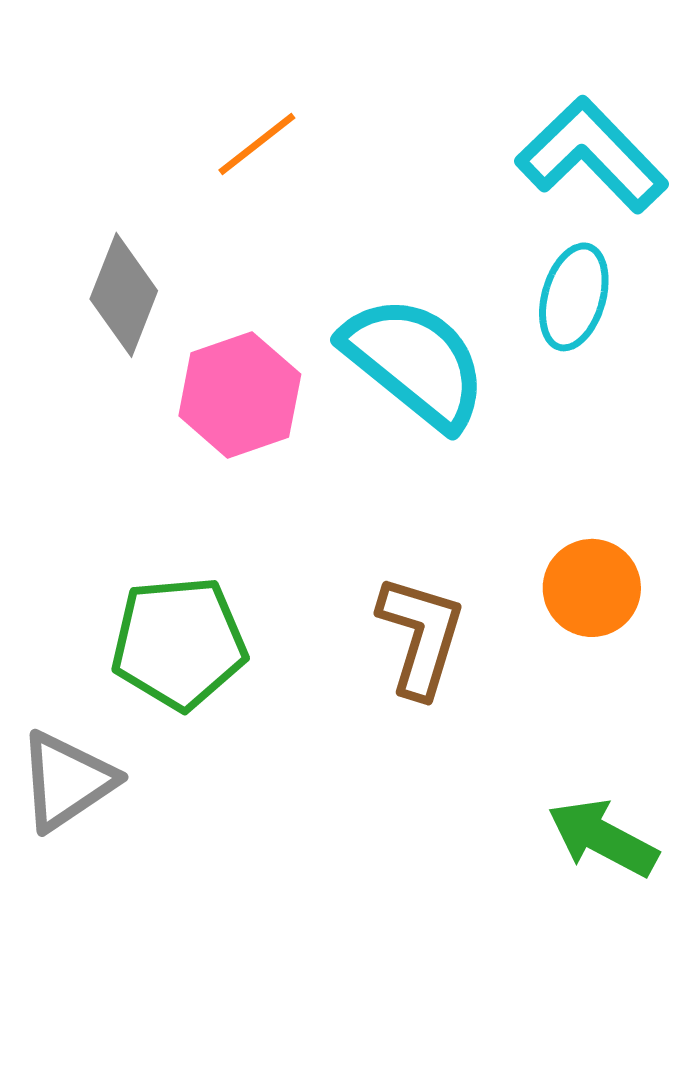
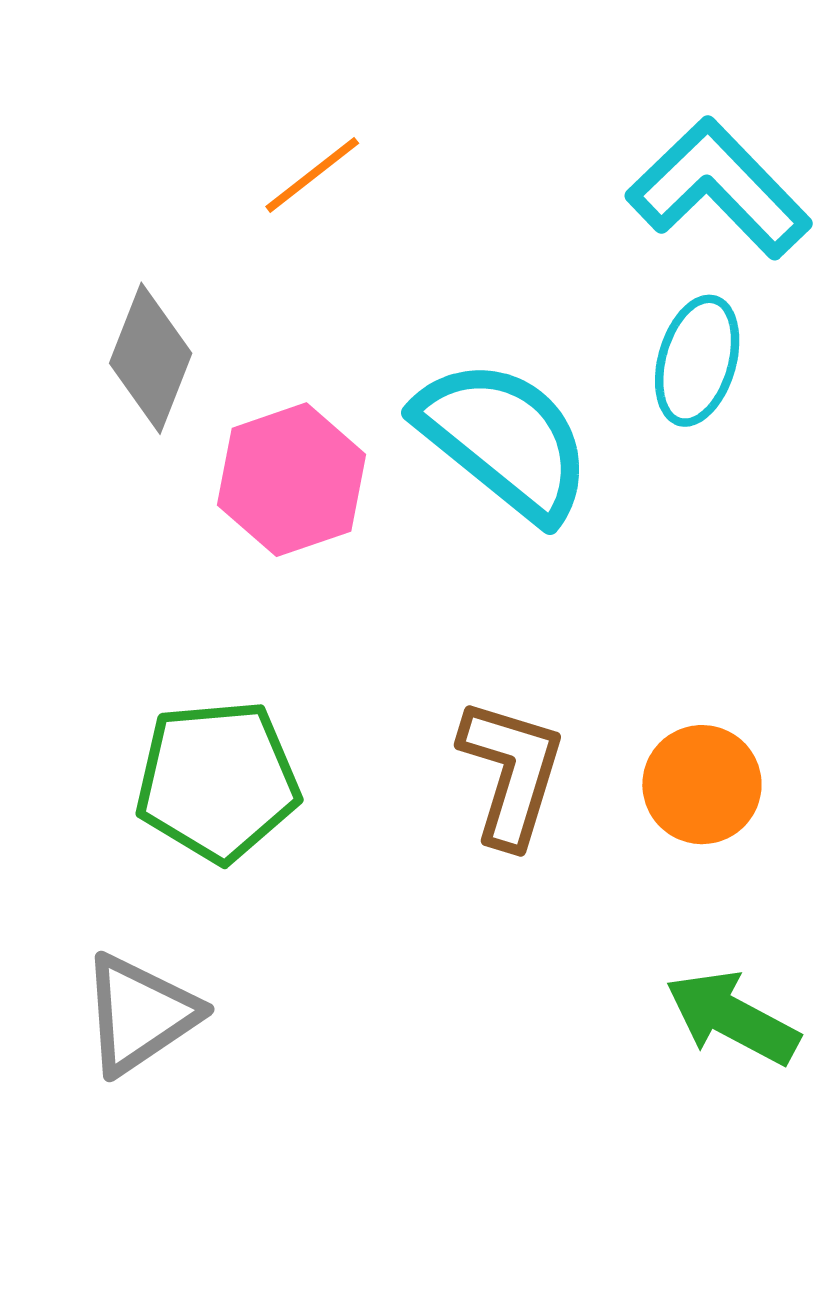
orange circle: (592, 588) -> (702, 785), moved
gray triangle: (67, 781) -> (140, 1014), moved

